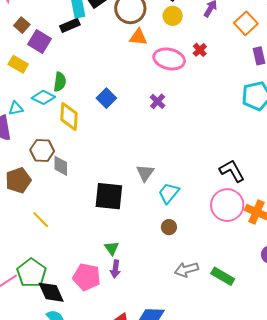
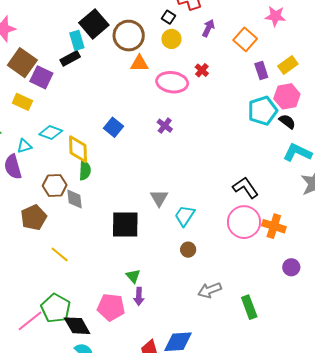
brown square: (22, 25) -> (22, 63), size x1.8
green semicircle: (60, 82) -> (85, 170), moved
green rectangle: (223, 276) -> (249, 307), moved, turned 45

